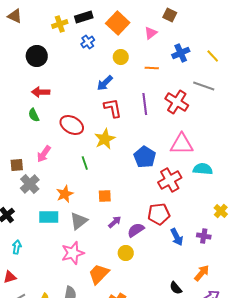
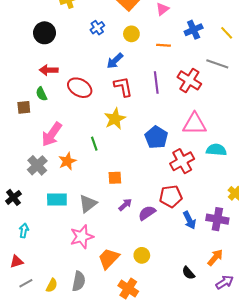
blue cross: (88, 42) -> (97, 28), moved
red ellipse: (72, 125) -> (80, 88), moved
pink arrow: (44, 154) -> (52, 134), size x1.4
brown square: (17, 165) -> (24, 107), moved
orange star: (65, 194) -> (67, 161), moved
purple cross: (204, 236) -> (217, 219), size x1.5
yellow circle: (126, 253) -> (142, 255), moved

